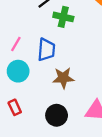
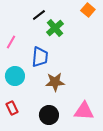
green cross: (63, 17) -> (55, 28), turned 36
pink line: (16, 44) -> (11, 42), moved

